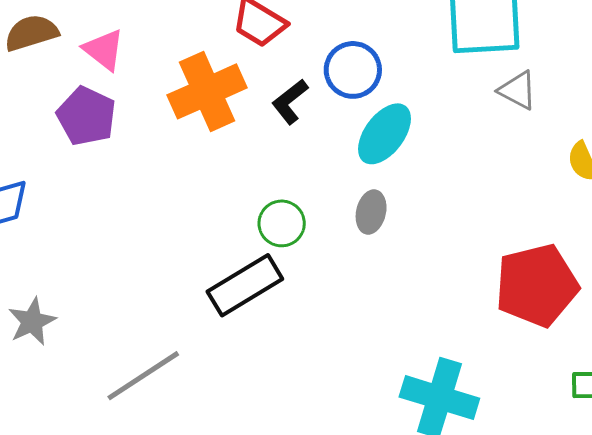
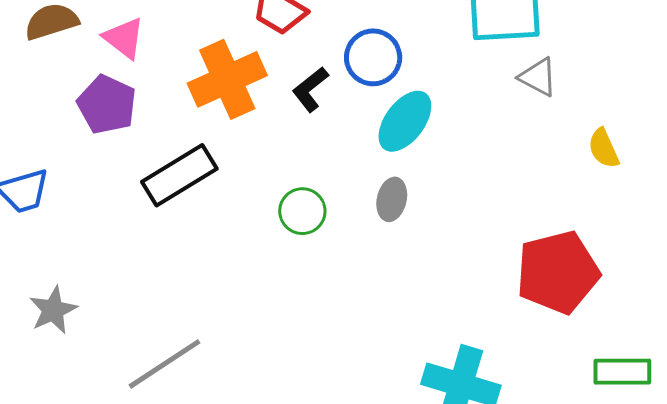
black rectangle: (245, 285) -> (179, 175), moved

